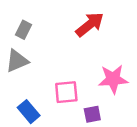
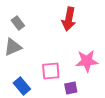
red arrow: (90, 24) -> (69, 19), turned 140
gray rectangle: (23, 30) -> (18, 23), turned -64

